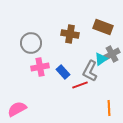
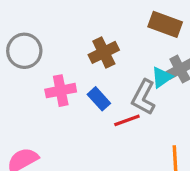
brown cross: (70, 34) -> (104, 52), moved, turned -36
gray circle: (31, 43) -> (24, 51), moved

